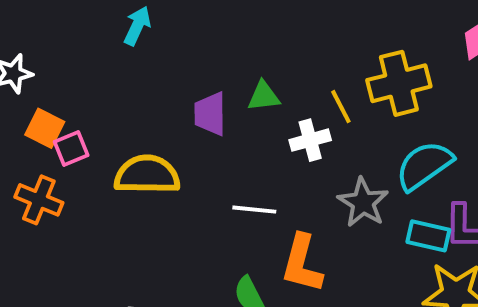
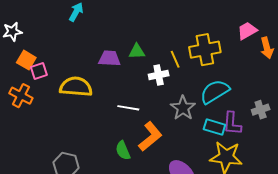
purple trapezoid: (210, 114) -> (109, 58), turned 90
orange L-shape: (302, 264) -> (150, 136), turned -148

